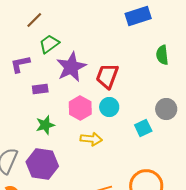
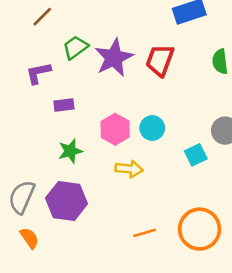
brown line: (34, 20) -> (42, 17), moved
purple star: (71, 67) -> (114, 58), moved
red trapezoid: (107, 76) -> (160, 60), moved

